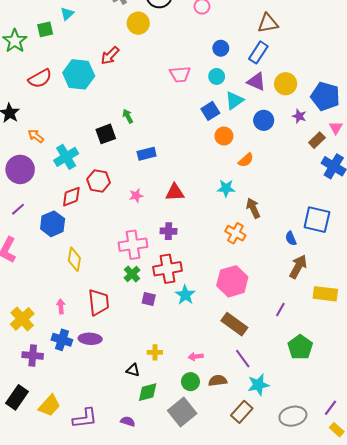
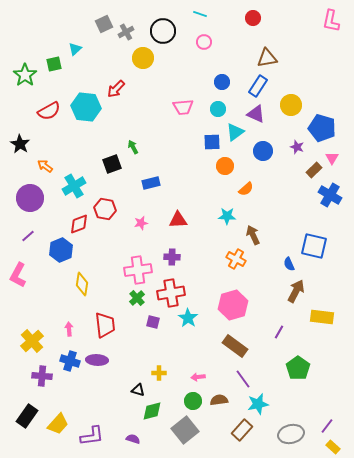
yellow circle: (286, 84) -> (291, 105), moved
blue square: (210, 111) -> (212, 142), turned 30

